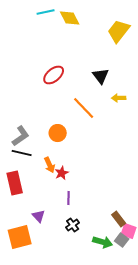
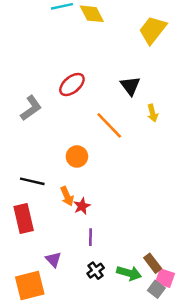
yellow arrow: (119, 98) -> (153, 113), turned -104
gray L-shape: (21, 136) -> (31, 108), moved
green arrow: (103, 242) -> (129, 273), moved

